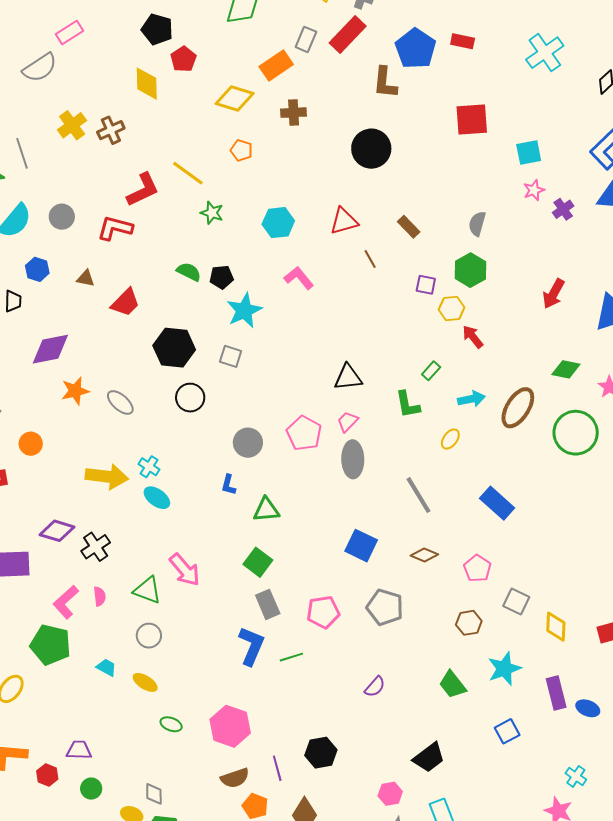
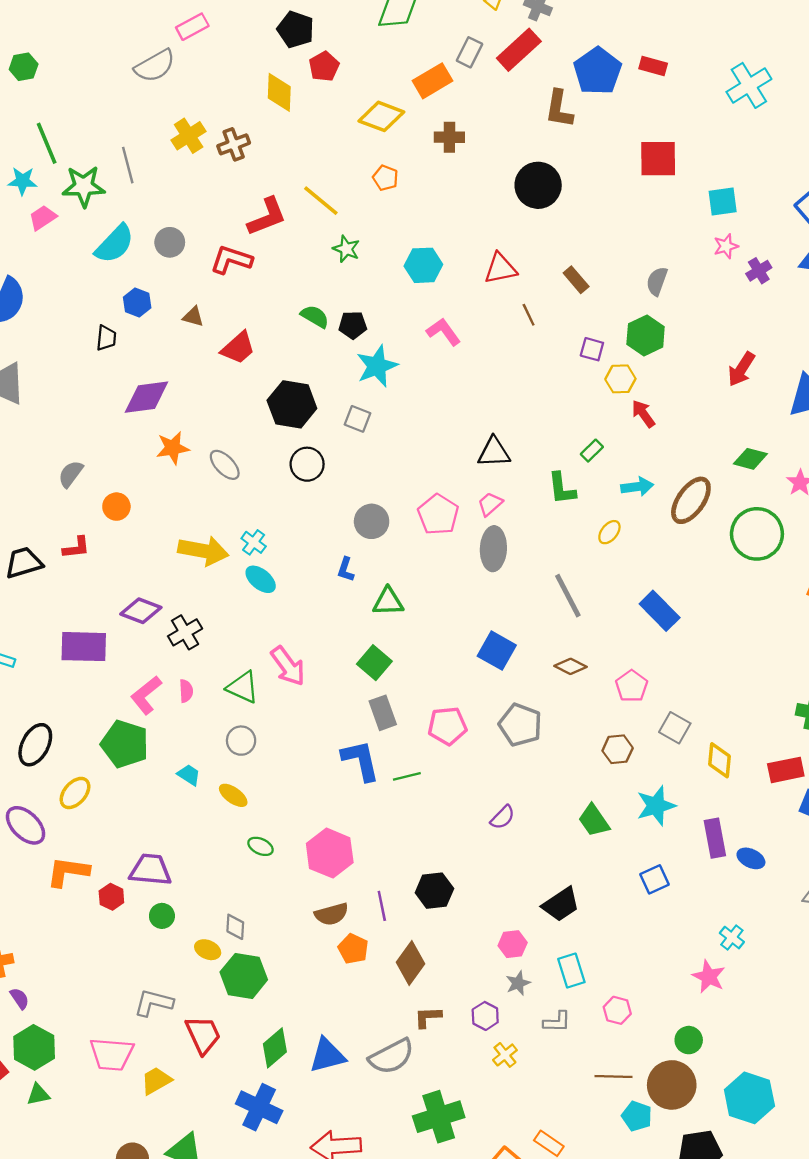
blue L-shape: (251, 646) -> (361, 760), turned -39
purple trapezoid: (79, 750) -> (150, 870), size x1.4

